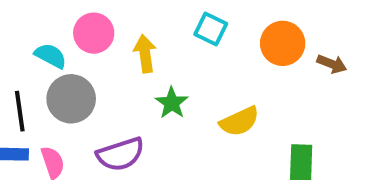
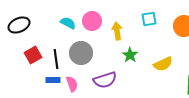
cyan square: (211, 29) -> (149, 19), turned -35
cyan semicircle: (51, 56) -> (68, 23), moved

